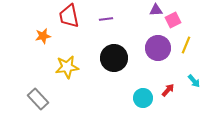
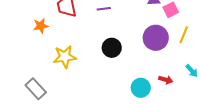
black circle: (114, 58) -> (112, 48), size x0.7
red arrow: (168, 90) -> (166, 80), turned 64

